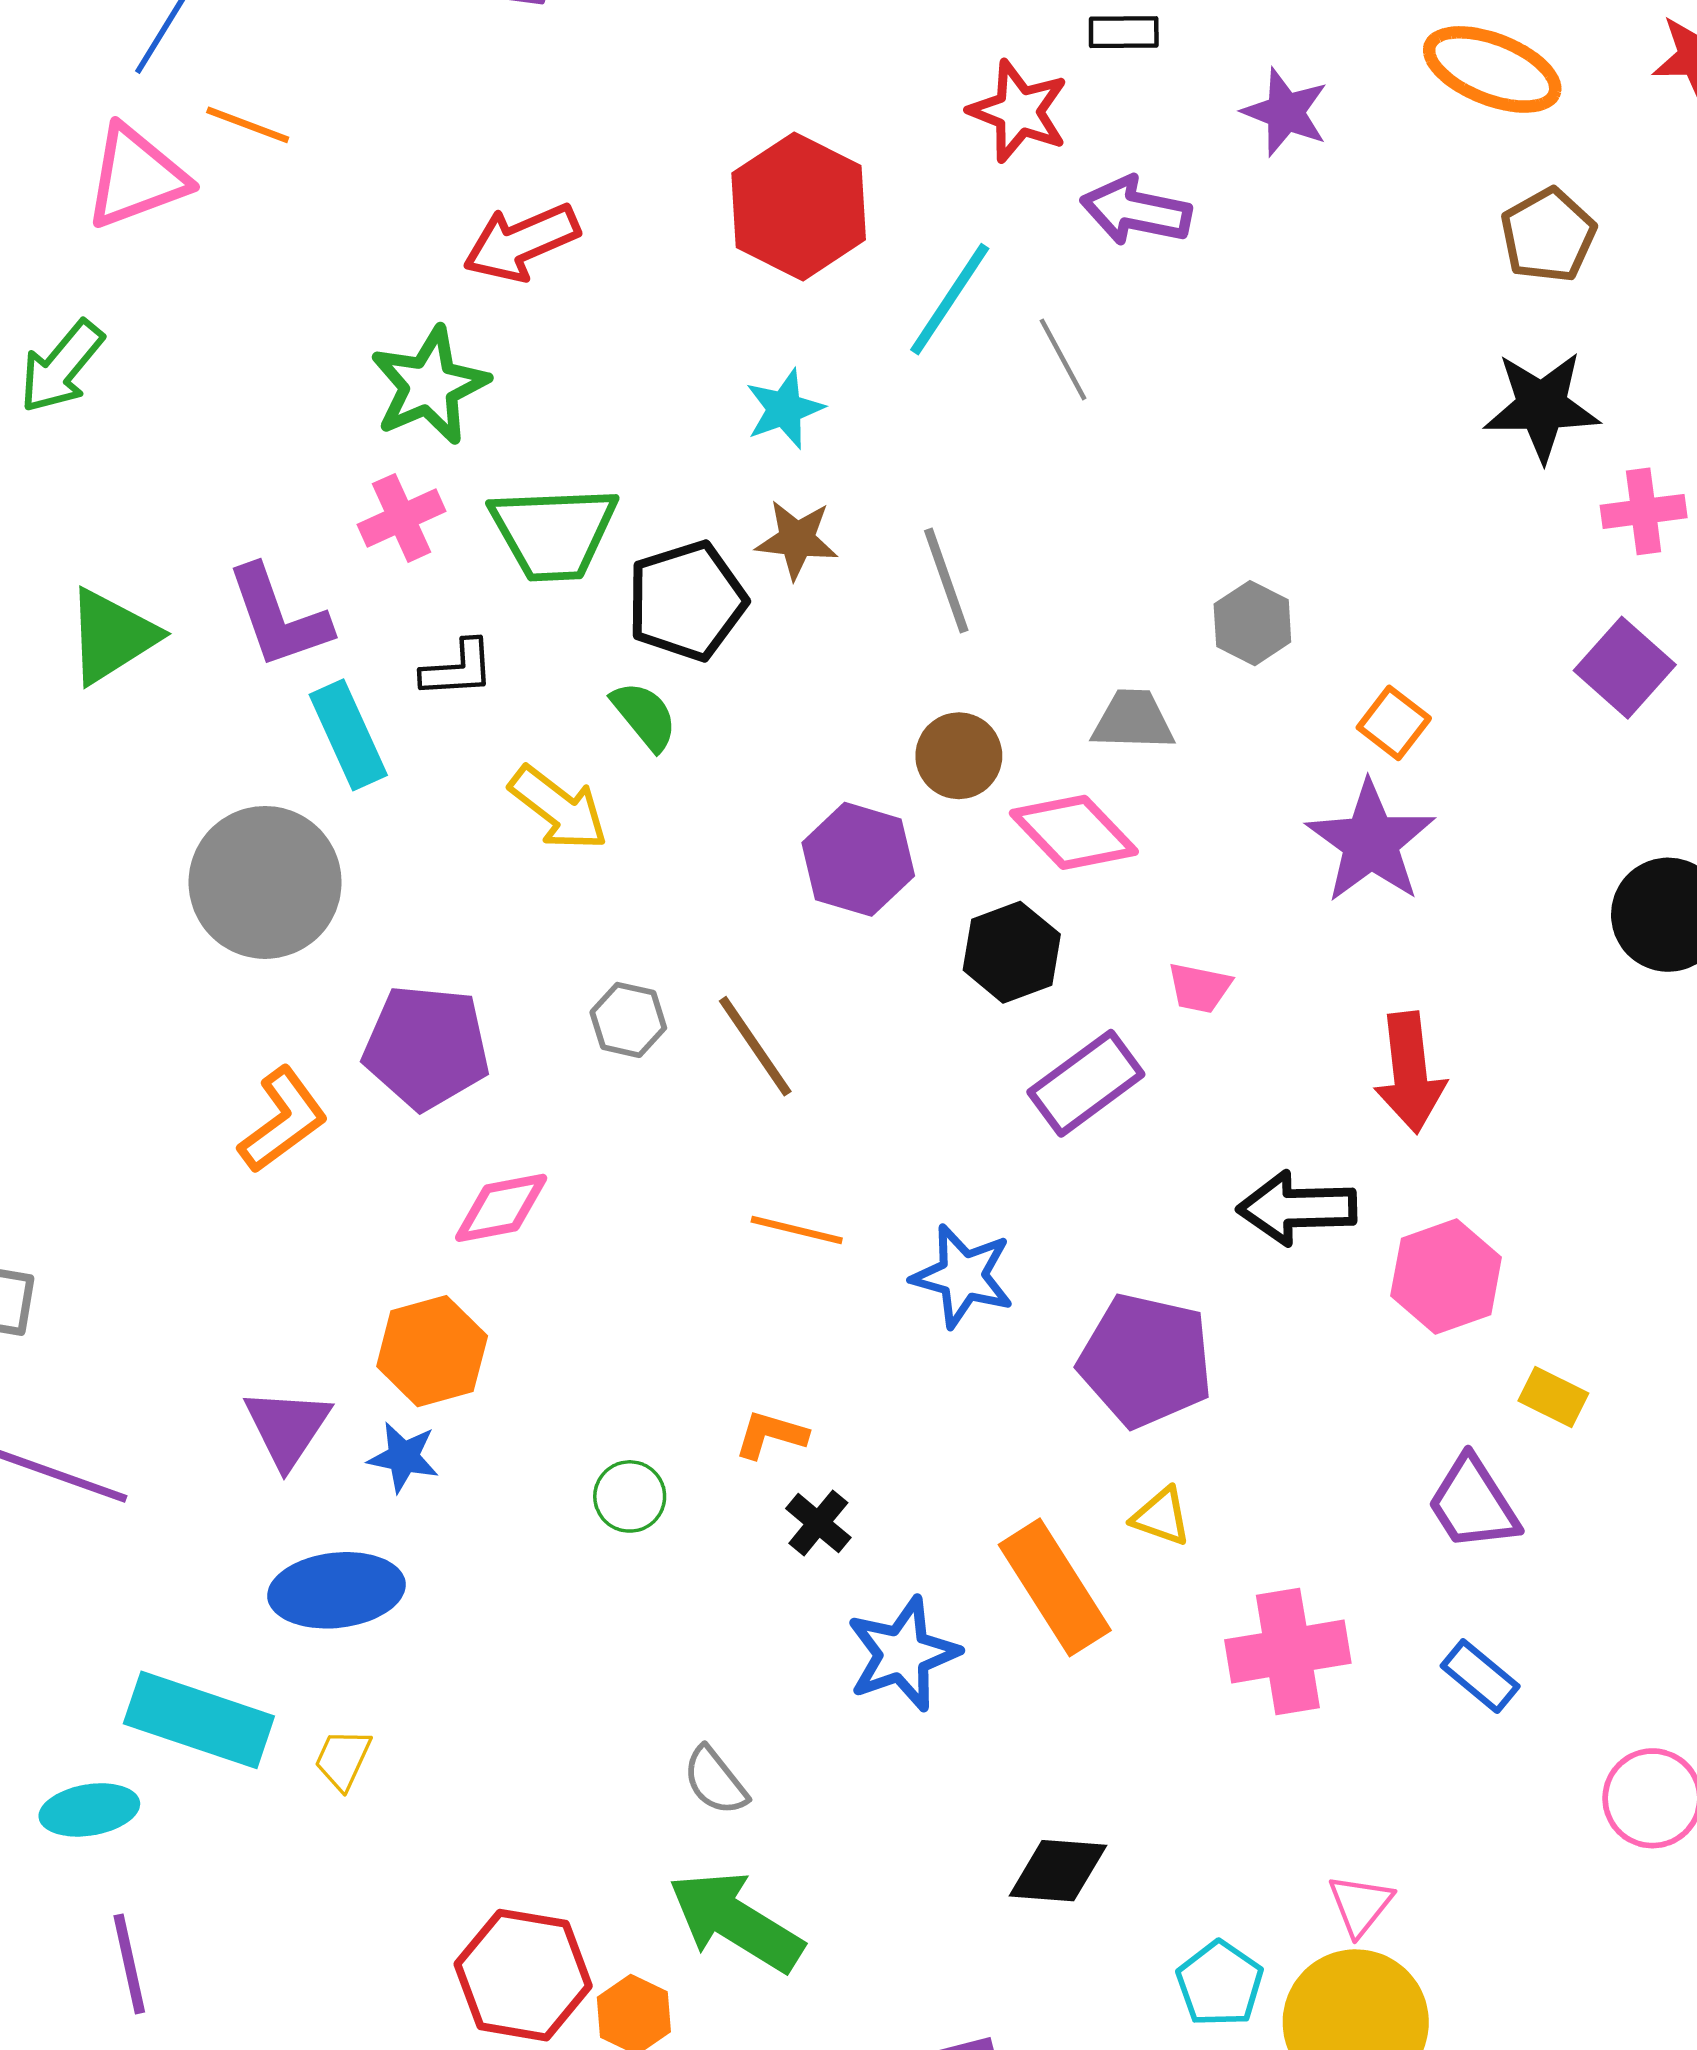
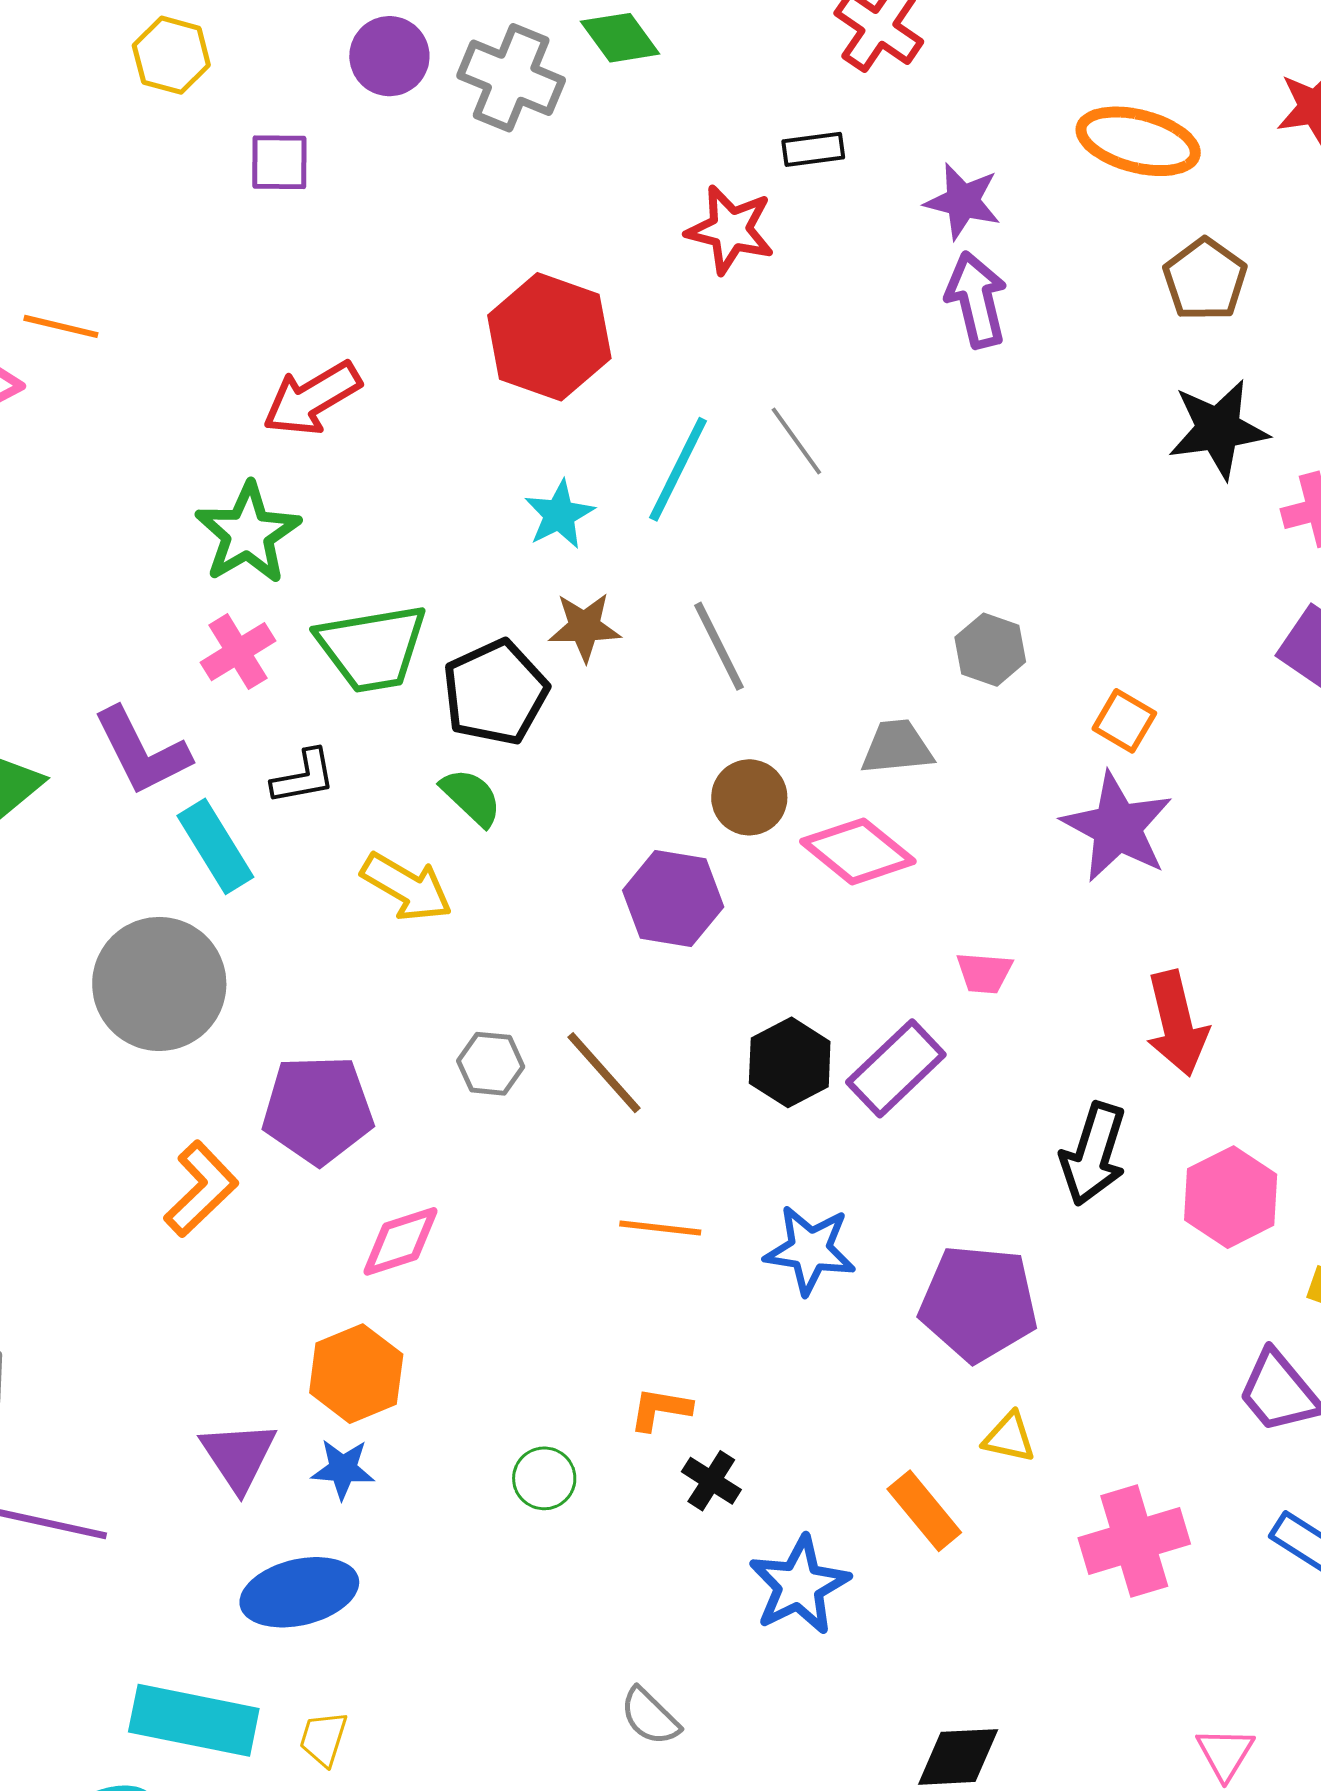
purple arrow: (1136, 211) -> (976, 300), moved, turned 72
cyan line: (950, 299) -> (678, 469), moved
black hexagon: (1012, 952) -> (790, 1062), moved
black arrow: (1297, 1208) -> (1093, 1154), turned -64
orange rectangle: (1055, 1587) -> (924, 1511), size x0.7

